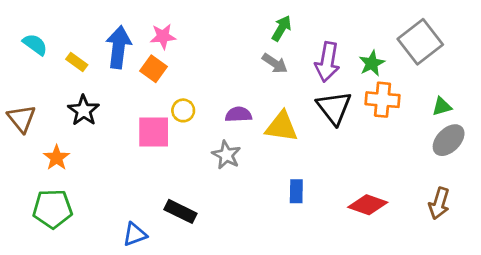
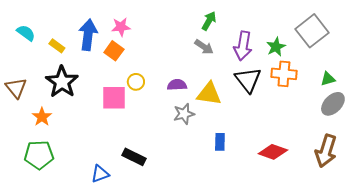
black star: (84, 110) -> (62, 82), size x1.4
gray star: (226, 155) -> (184, 114), moved, turned 30
brown arrow: (439, 203) -> (326, 151), size x1.4

